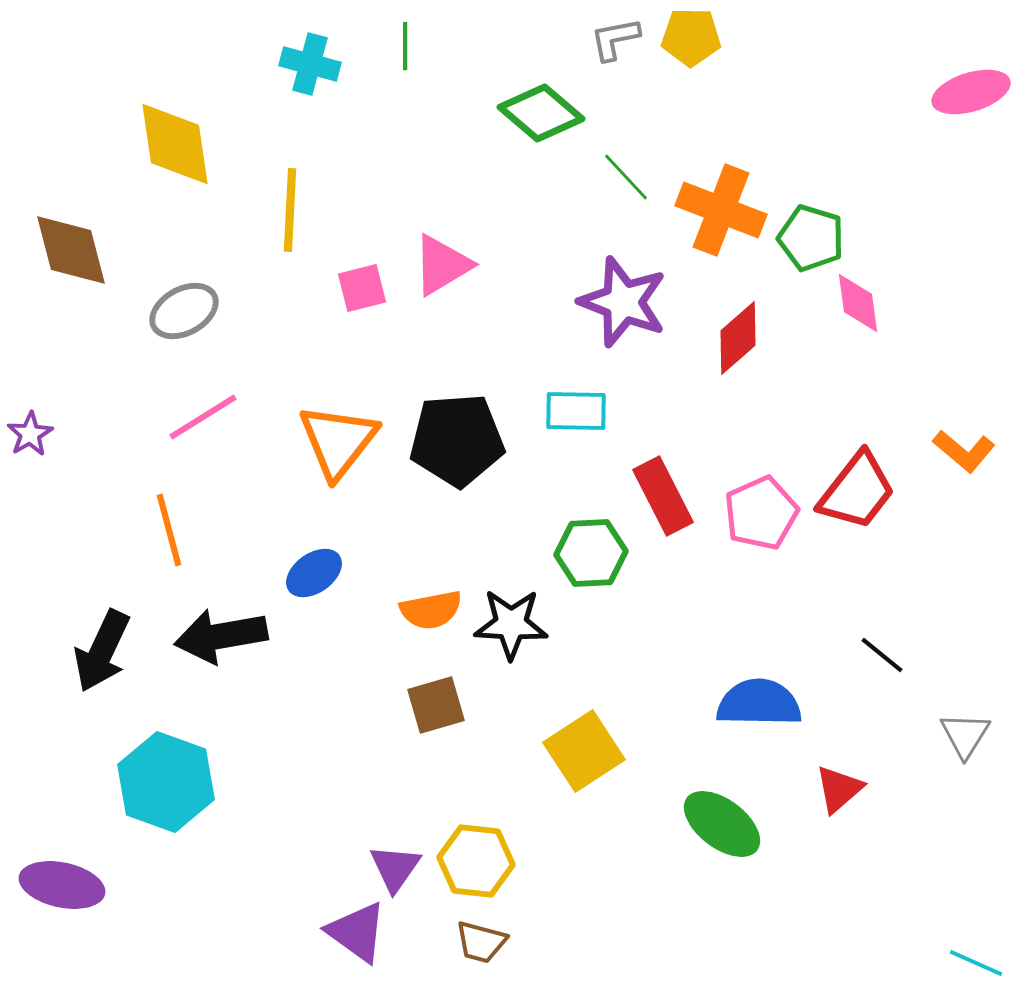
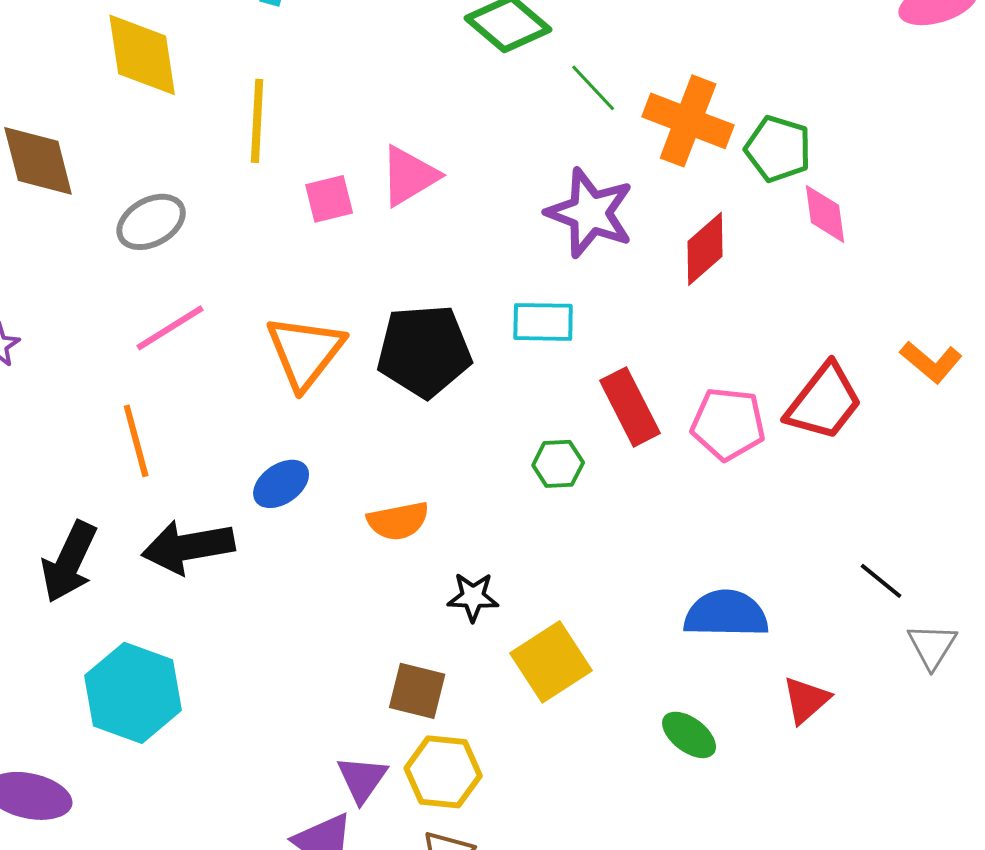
pink pentagon: (761, 513) -> (728, 424), turned 30
green hexagon: (591, 553) -> (558, 464), size x0.7
black star: (511, 624) -> (473, 597), moved, size x0.7
black line: (882, 655) -> (881, 581), moved
brown square: (436, 705) -> (417, 691), moved, turned 30
green ellipse: (722, 824) -> (689, 735), size x0.7

